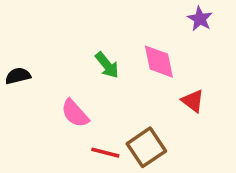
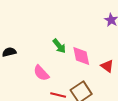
pink diamond: (159, 62) -> (81, 56), moved

